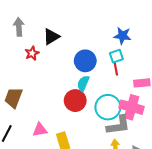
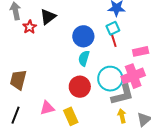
red star: (32, 53) -> (30, 27), moved
red circle: (75, 101) -> (80, 87), moved
pink cross: (132, 107) -> (133, 76), turned -30

